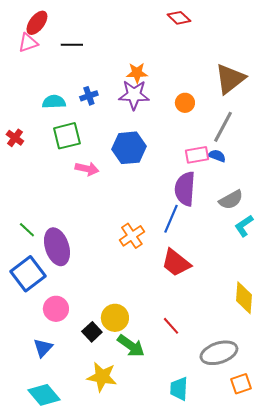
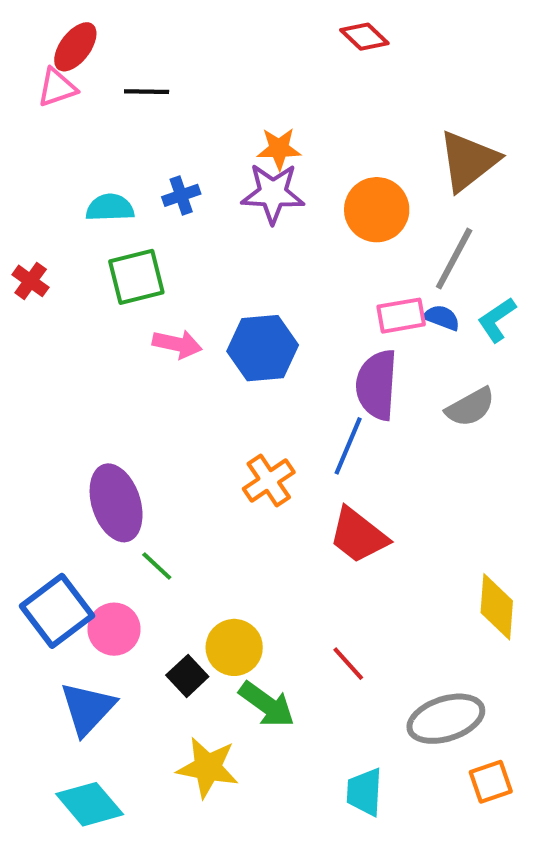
orange circle: (185, 103) -> (377, 210), size x1.6
blue hexagon: (129, 148) -> (263, 348), moved
cyan L-shape: (244, 226) -> (497, 320), moved
green line: (27, 230) -> (157, 566), moved
blue square: (28, 274) -> (57, 611), moved
blue triangle: (43, 348) -> (88, 709), size x1.4

